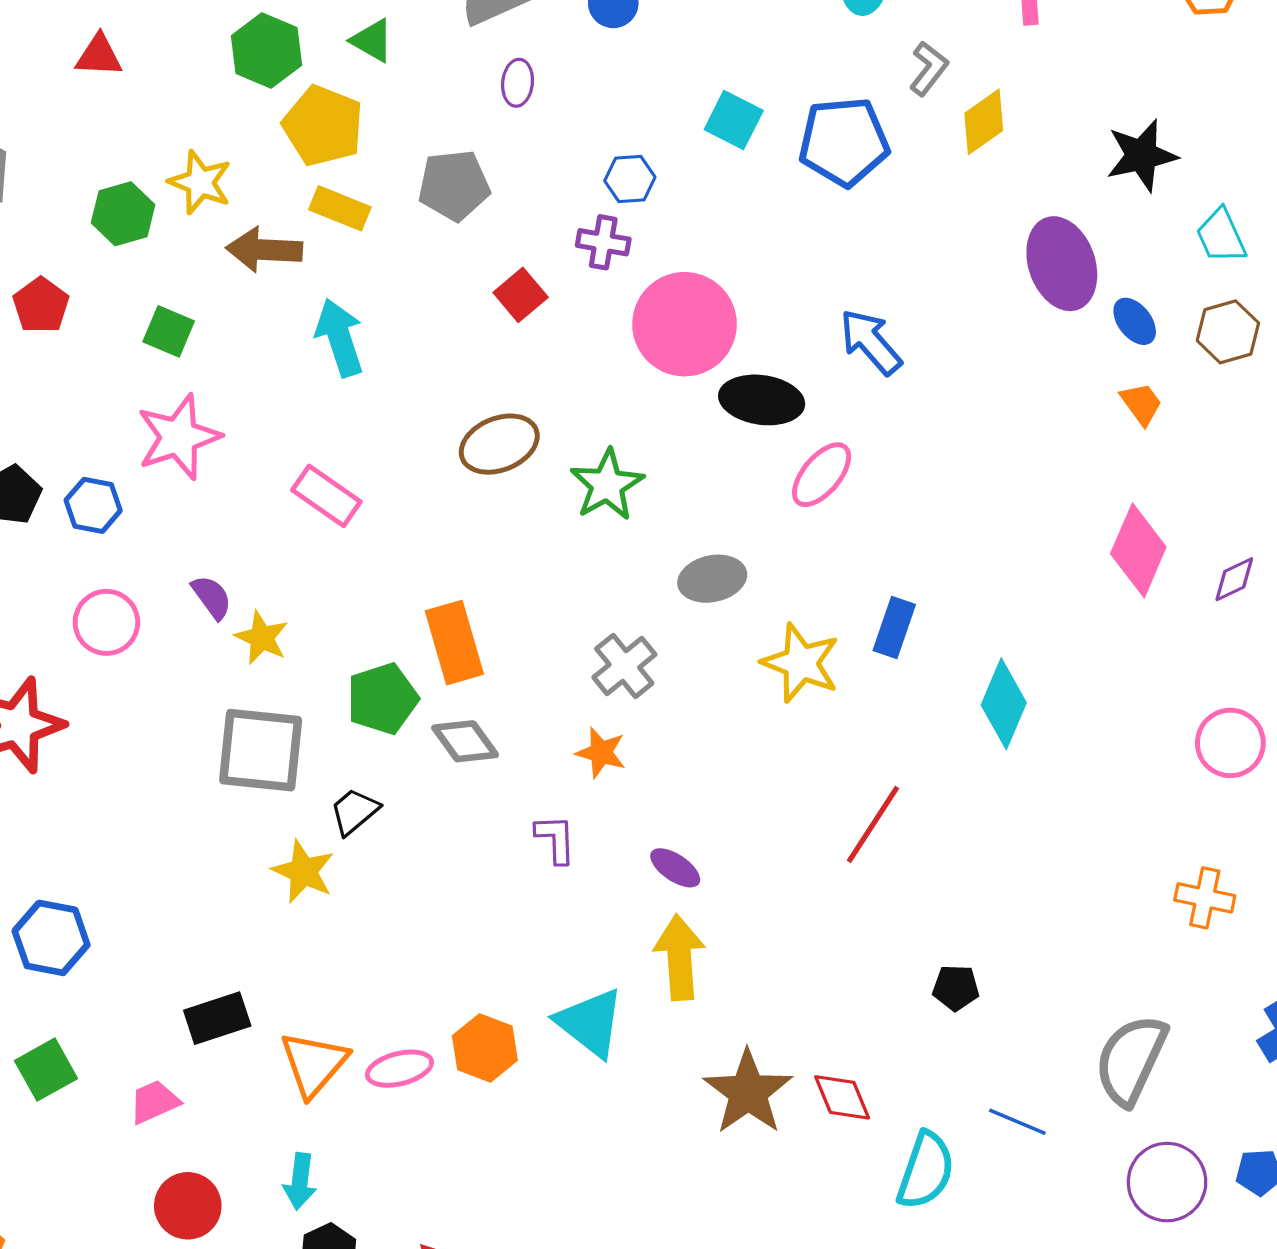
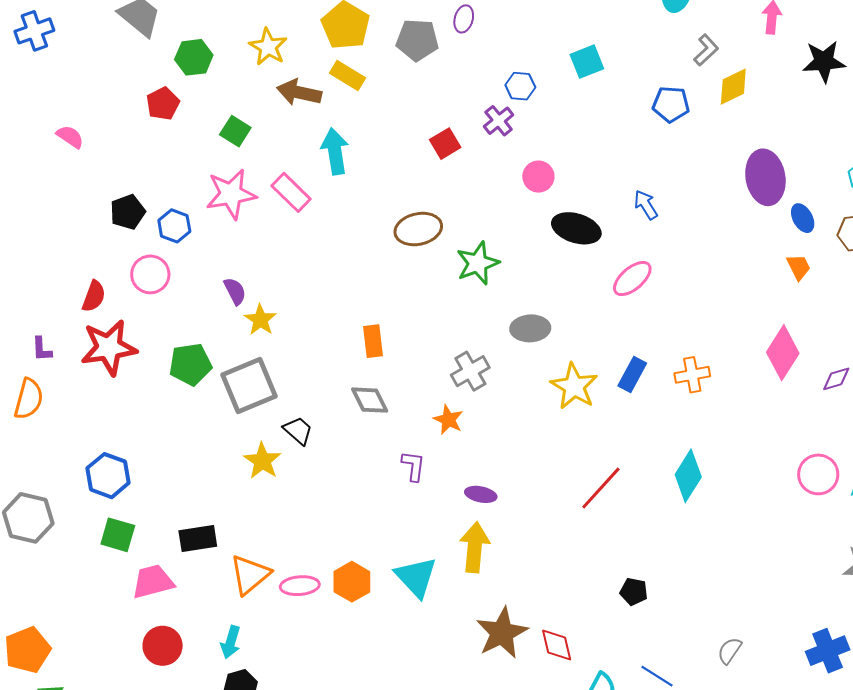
cyan square: (734, 120) -> (587, 62), turned 32
blue pentagon: (844, 142) -> (671, 104), moved, size x0.7
black star: (1142, 155) -> (824, 61), moved
gray pentagon: (454, 185) -> (417, 40), moved
green hexagon: (123, 214) -> (194, 57), moved
purple cross: (603, 242) -> (499, 121), turned 32
pink circle: (685, 324) -> (538, 177), size x0.5
blue arrow: (871, 342) -> (646, 205), size x0.7
pink ellipse: (822, 475) -> (632, 279), moved
pink rectangle: (326, 496) -> (291, 192), moved
pink circle: (106, 622) -> (150, 274), moved
orange rectangle: (454, 643) -> (373, 341), size x0.7
green pentagon: (383, 699) -> (190, 364), moved
cyan diamond: (1004, 704) -> (688, 476), moved
gray square: (261, 750) -> (249, 386), turned -38
black trapezoid: (354, 812) -> (298, 431), turned 72
purple ellipse: (675, 868) -> (481, 494), turned -32
orange cross: (1205, 898) -> (692, 375), moved, turned -32
gray semicircle: (1131, 1060) -> (730, 651), size x0.5
green square: (46, 1070) -> (118, 535), moved, turned 36
pink trapezoid: (154, 1102) -> (153, 582), size x1.4

